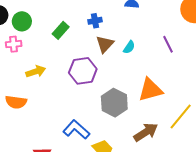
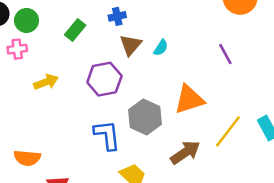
purple line: (168, 44) -> (225, 54), moved
orange semicircle: (16, 102) -> (27, 158), moved
blue L-shape: (76, 130) -> (107, 135), moved, turned 44

